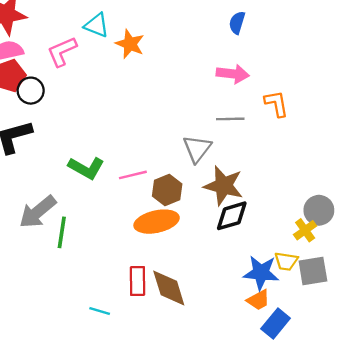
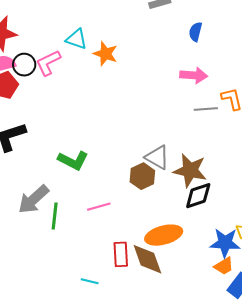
black circle: (31, 91) -> (24, 65), moved
gray line: (230, 119) -> (206, 109), moved
gray triangle: (197, 149) -> (157, 157), moved, turned -36
pink line: (133, 175) -> (99, 207), moved
orange ellipse: (157, 222) -> (164, 235), moved

